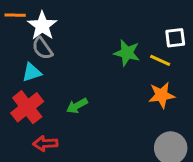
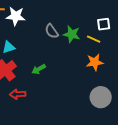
white star: (42, 26) -> (16, 16), turned -30
gray semicircle: (42, 48) -> (52, 31), moved

